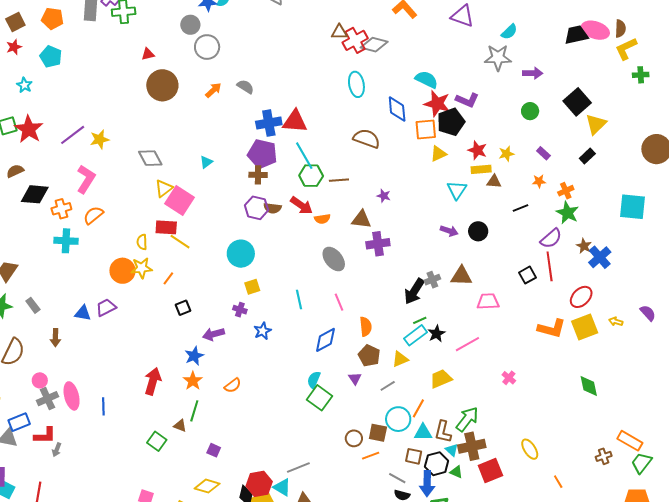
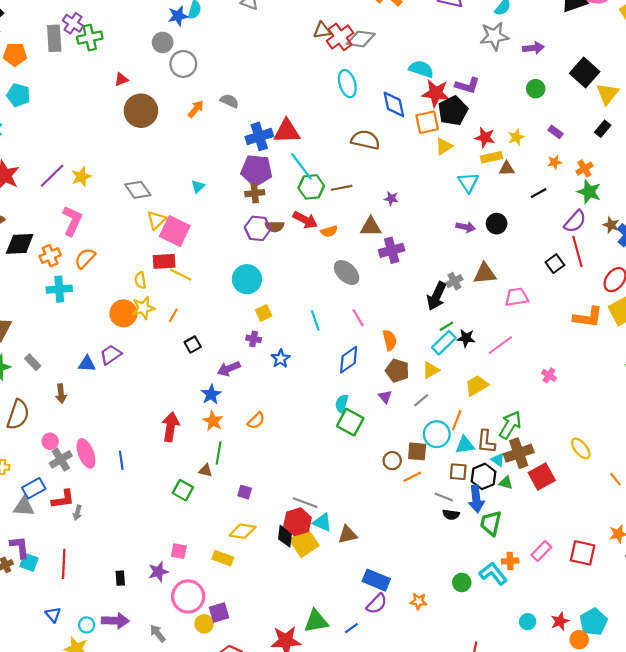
black star: (437, 334) -> (466, 338), turned -30
gray line: (298, 468) -> (305, 503), moved, turned 50

